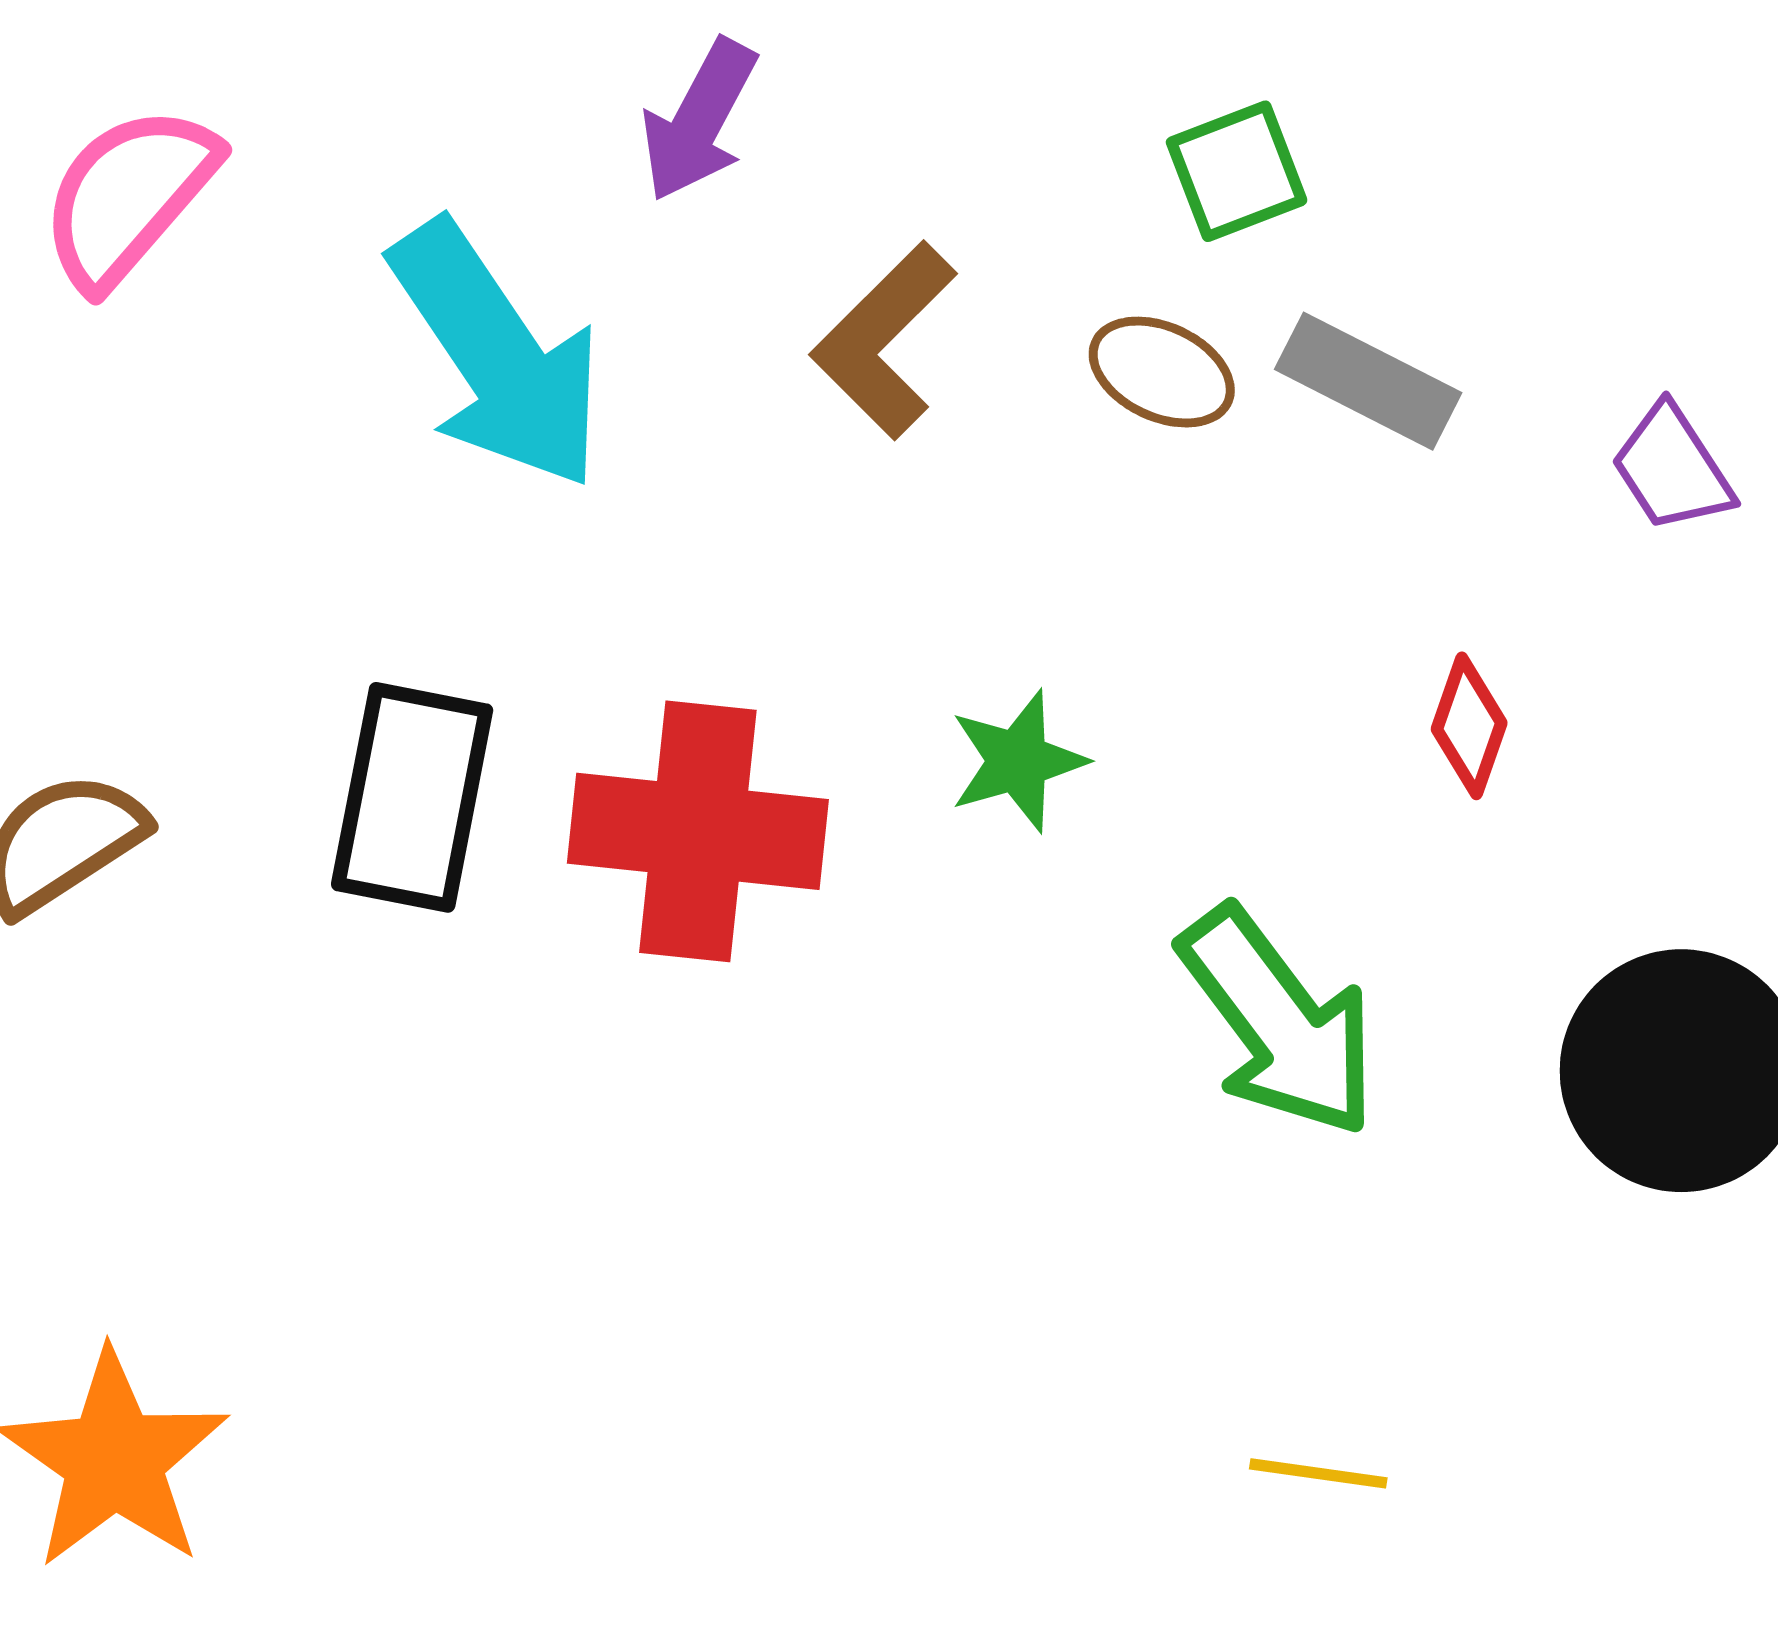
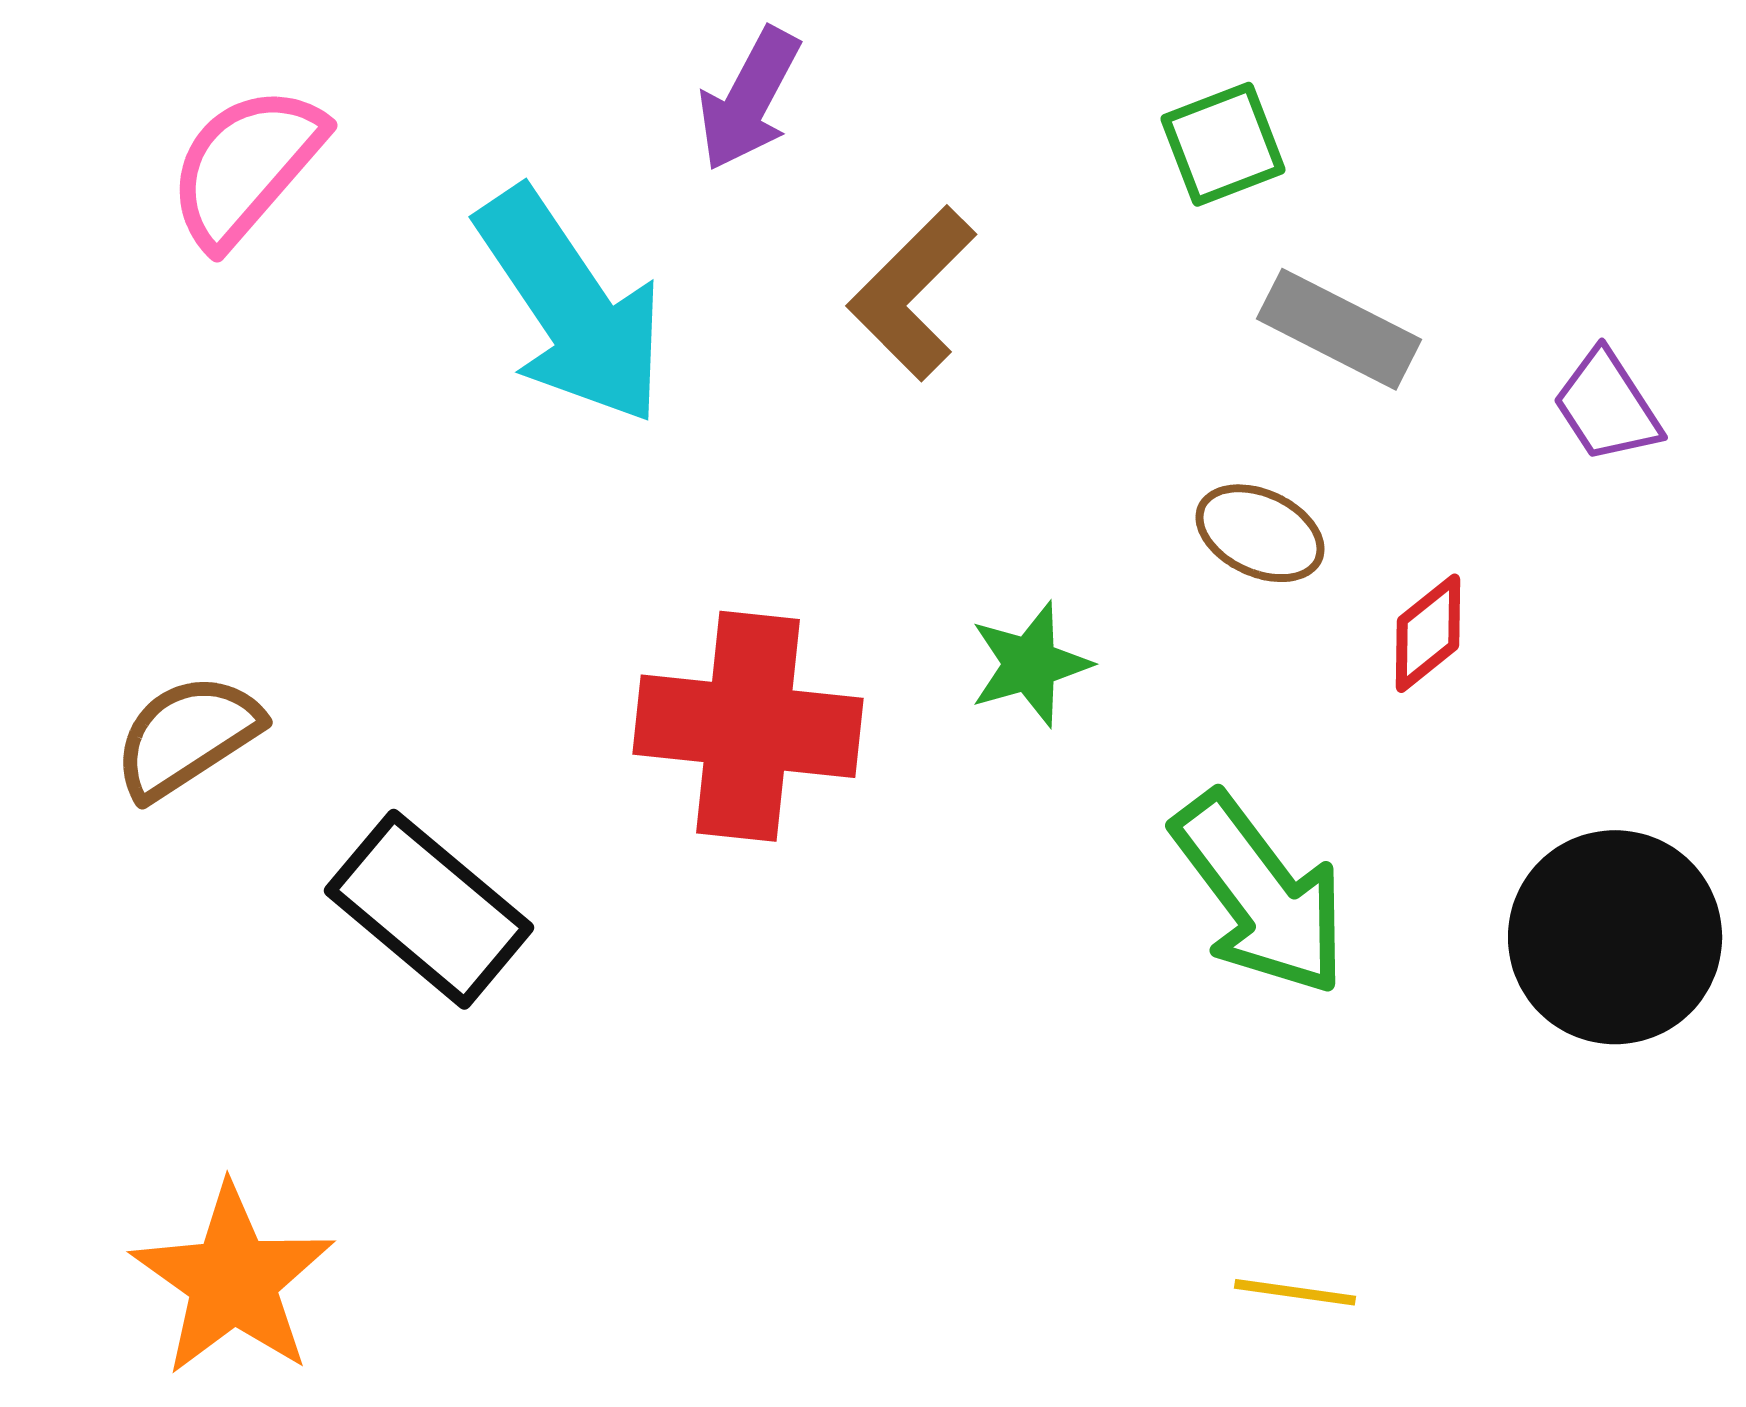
brown ellipse: (1162, 372) -> (1260, 533), moved
red diamond: (1469, 726) -> (1428, 633), turned 32
black rectangle: (412, 797) -> (429, 909), moved, turned -61

